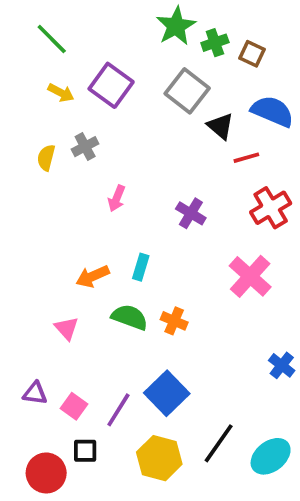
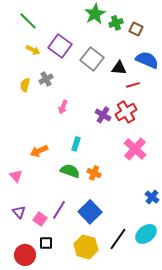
gray square: (187, 91) -> (92, 59), moved
black triangle: (220, 126) -> (119, 68), turned -35
red cross: (271, 208) -> (126, 112), moved
orange arrow: (92, 276) -> (39, 151), moved
pink triangle: (67, 328) -> (16, 176), moved
purple triangle: (35, 393) -> (19, 212), turned 40
purple line: (118, 410) -> (59, 210), moved
cyan ellipse: (271, 456) -> (146, 234), moved

